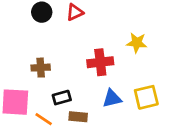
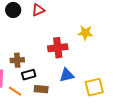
brown cross: (41, 68) -> (17, 60), moved
yellow square: (146, 97) -> (94, 87), moved

